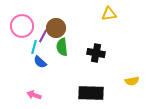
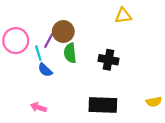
pink circle: (22, 26) -> (16, 41), moved
cyan line: (34, 47) -> (38, 53), turned -32
yellow semicircle: (132, 81) -> (154, 102), moved

